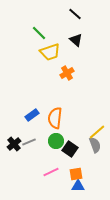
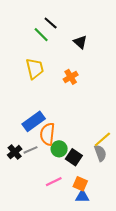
black line: (75, 14) -> (51, 23), moved
yellow trapezoid: (50, 52) -> (35, 68), moved, turned -85
blue rectangle: (32, 115) -> (34, 121), size x1.5
orange semicircle: (55, 118) -> (47, 134), moved
orange square: (76, 174) -> (80, 184), turned 32

